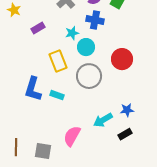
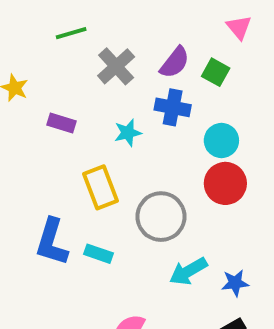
purple rectangle: (38, 28) -> (61, 123), turned 48
cyan circle: (86, 47) -> (221, 140), moved
cyan arrow: (103, 120) -> (188, 271), moved

